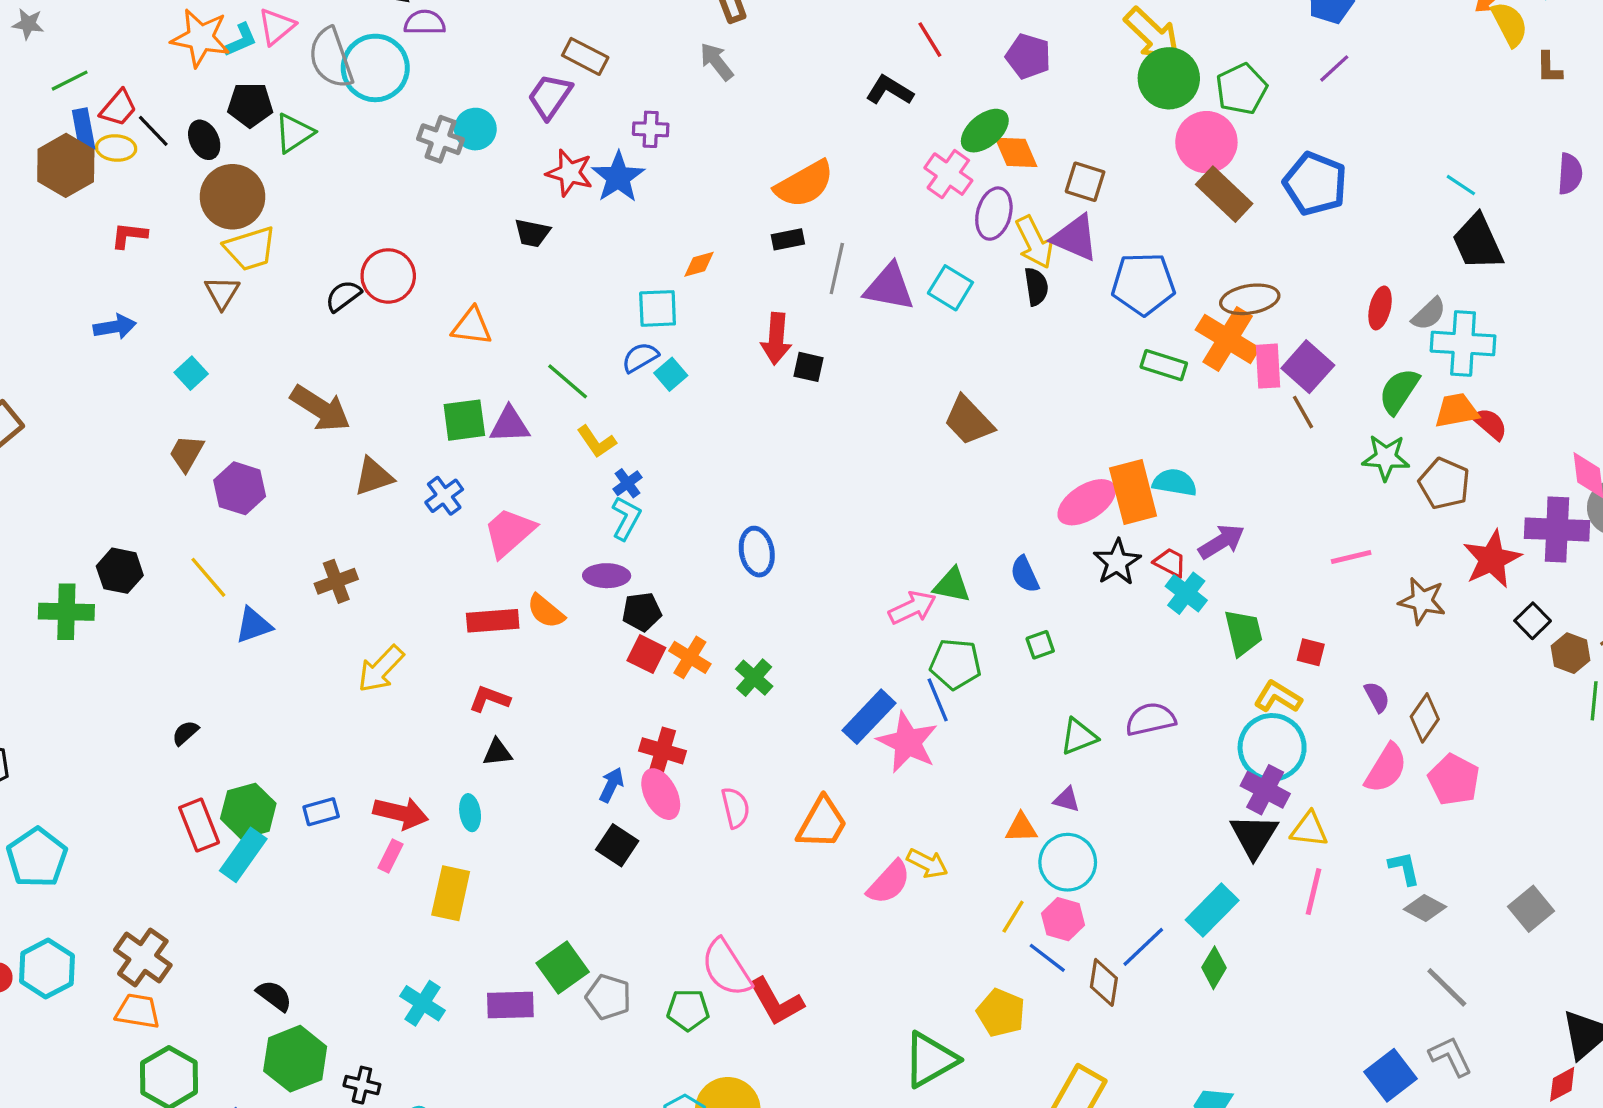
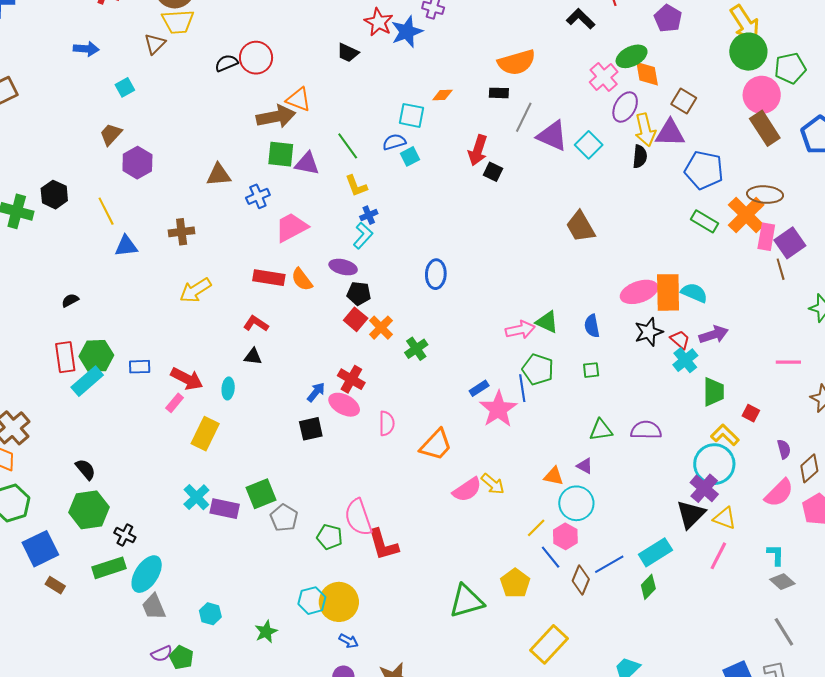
purple triangle: (1075, 238) -> (670, 133), turned -36
brown arrow: (320, 408) -> (276, 117), moved, turned -57
blue rectangle: (869, 717) -> (479, 388), size x0.6
pink ellipse: (661, 794) -> (344, 405), turned -48
black square: (617, 845) -> (311, 429), turned 30
cyan cross: (422, 1003) -> (196, 497), moved

